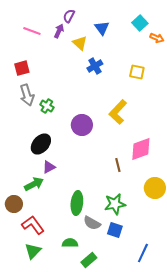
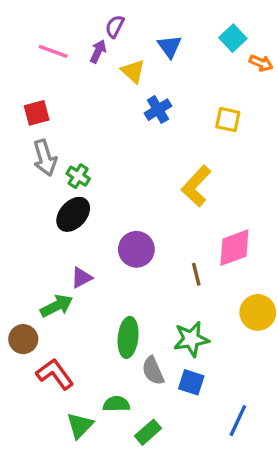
purple circle: (82, 125) -> (136, 249), moved
black ellipse: (41, 144) -> (73, 214), moved
gray semicircle: (92, 223) -> (153, 371), turned 36
green triangle: (33, 251) -> (80, 426), moved

